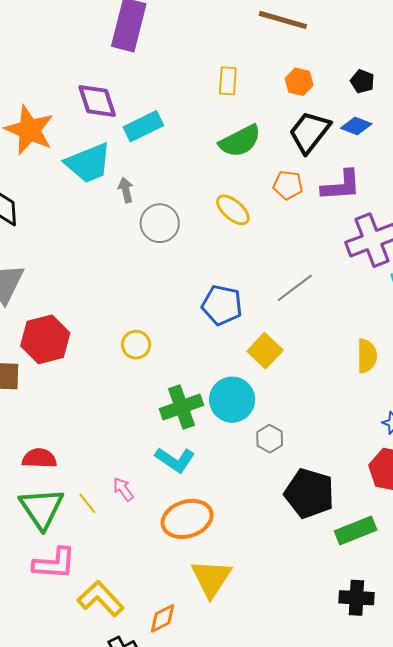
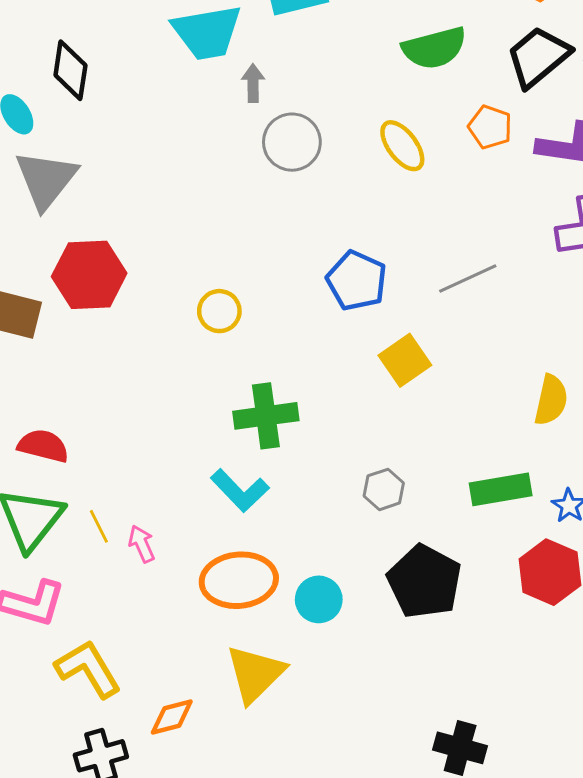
cyan circle: (232, 400) -> (319, 599), moved, size x0.7
pink arrow: (123, 489) -> (142, 544), moved
green rectangle: (356, 531) -> (501, 489), moved

